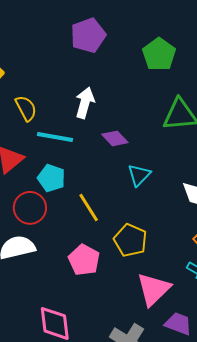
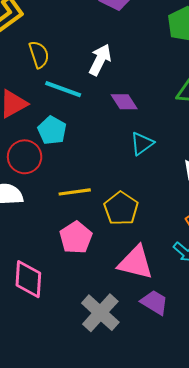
yellow line: (89, 207) -> (75, 192), moved, turned -76
pink pentagon: (84, 260) -> (76, 238), moved
pink triangle: (154, 289) -> (136, 263), turned 48

